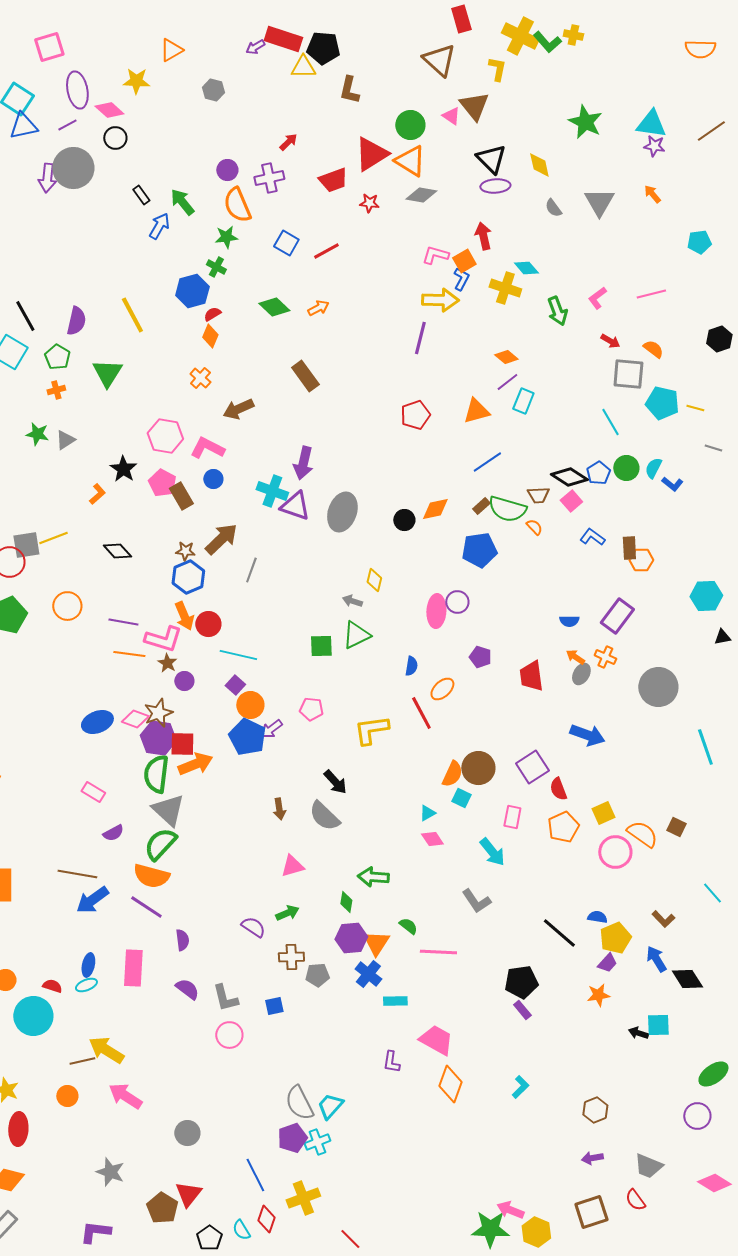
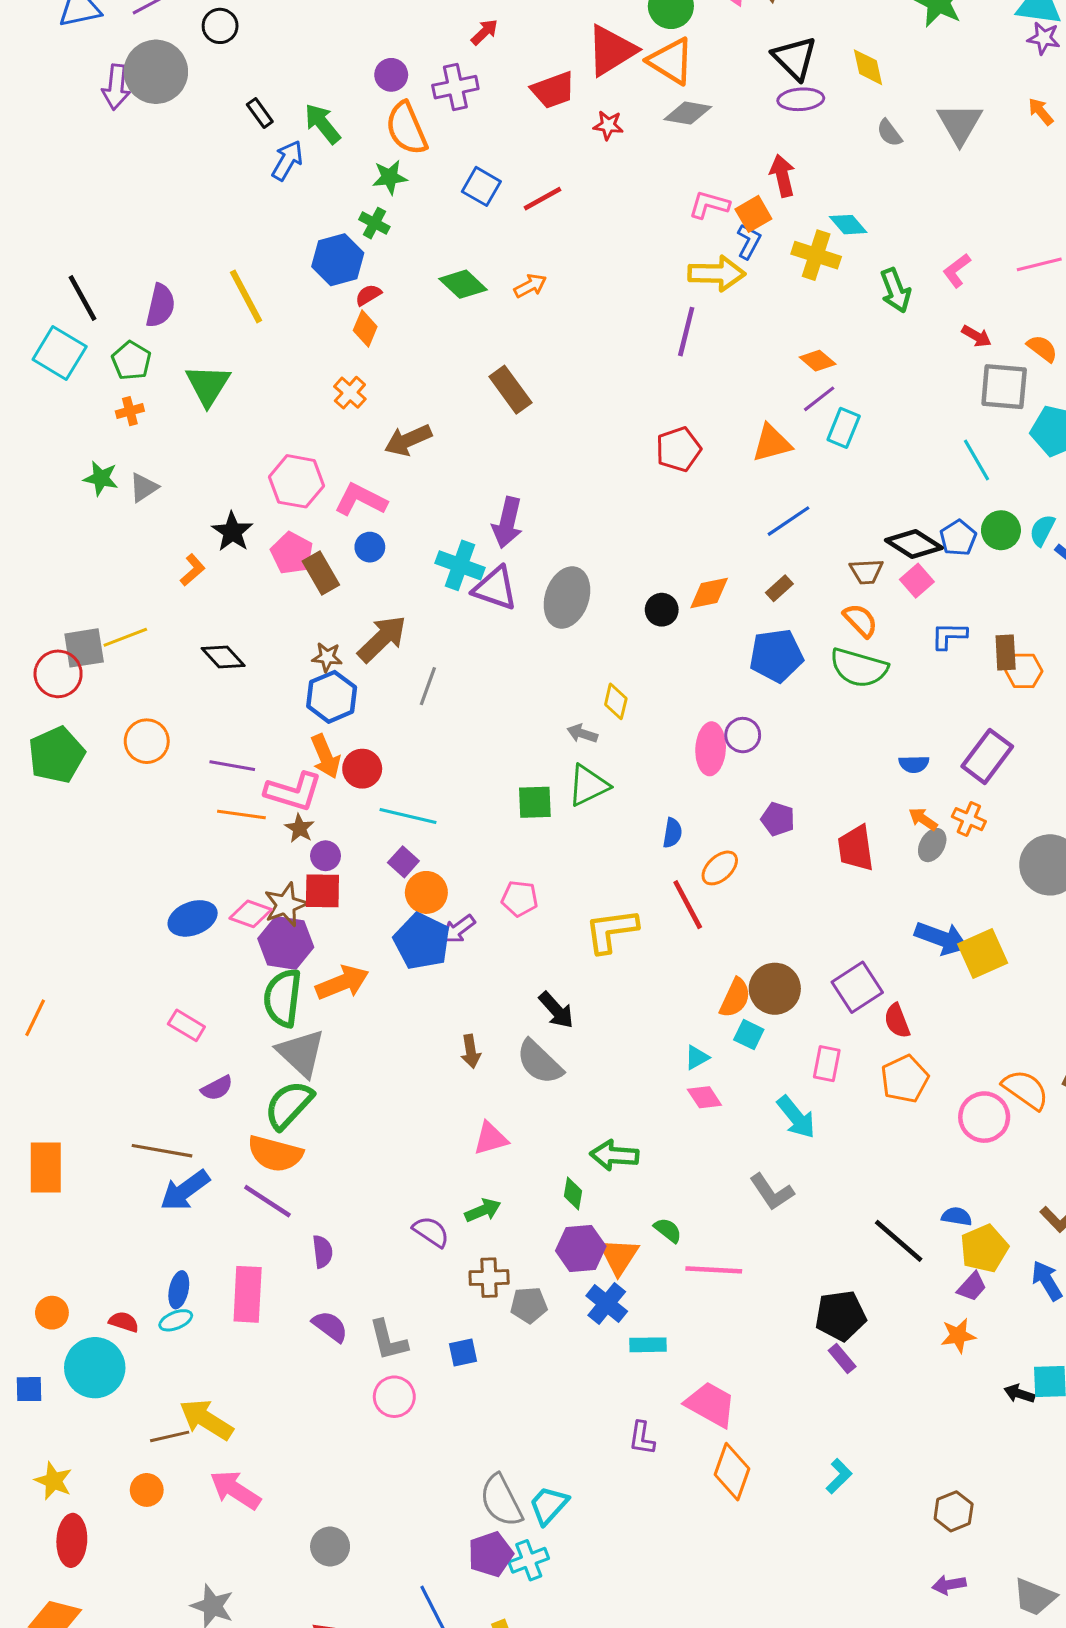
green semicircle: (507, 509) -> (859, 668), moved
orange semicircle: (534, 527) -> (860, 620), size x1.4
blue L-shape: (592, 537) -> (949, 636), turned -35
red square: (182, 744) -> (322, 891), moved
yellow square: (603, 813) -> (983, 954), moved, size x1.4

